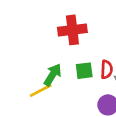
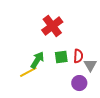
red cross: (72, 30) -> (52, 26), turned -30

